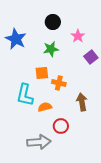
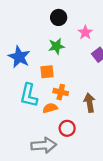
blue star: (16, 39) -> (19, 57), moved
orange cross: (59, 83) -> (61, 92), moved

